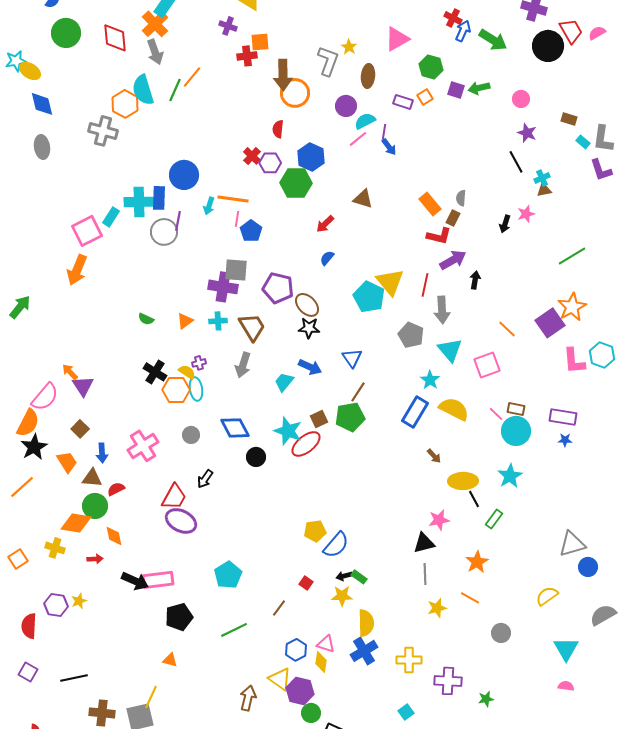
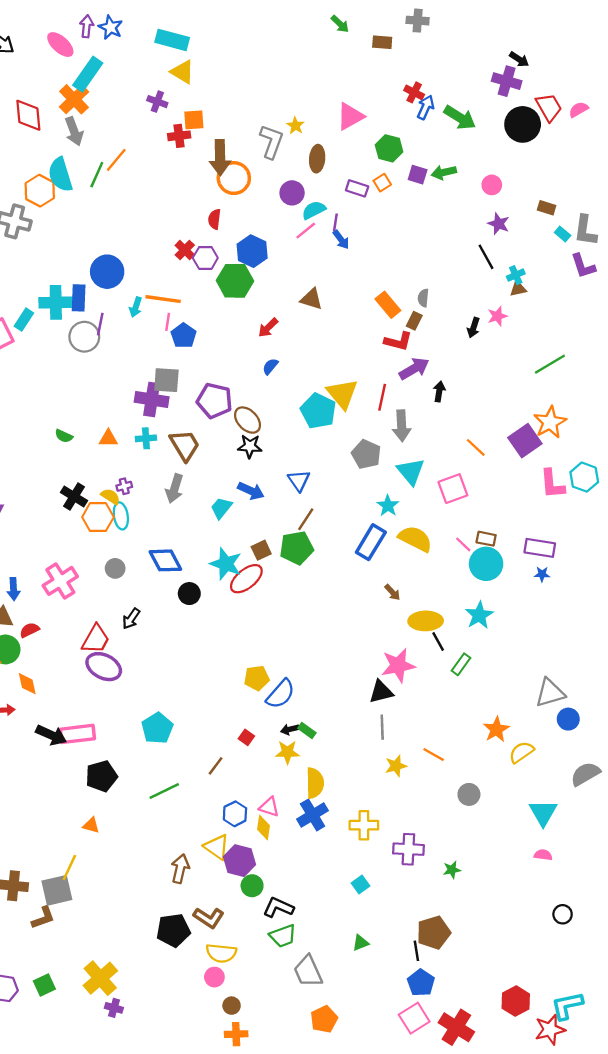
orange triangle: (185, 321) -> (108, 438), turned 36
pink star: (439, 520) -> (398, 665), size x1.4
orange star: (477, 562) -> (496, 729), moved

